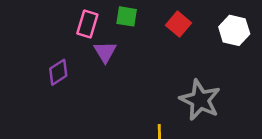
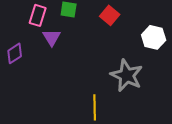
white hexagon: (234, 30) -> (154, 37), moved

